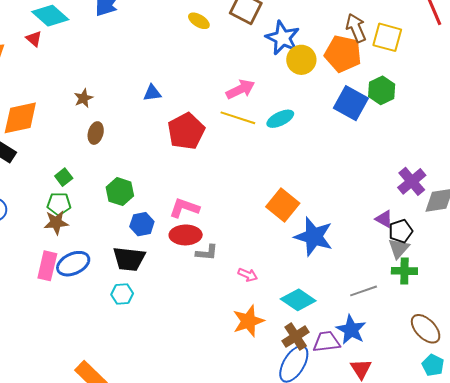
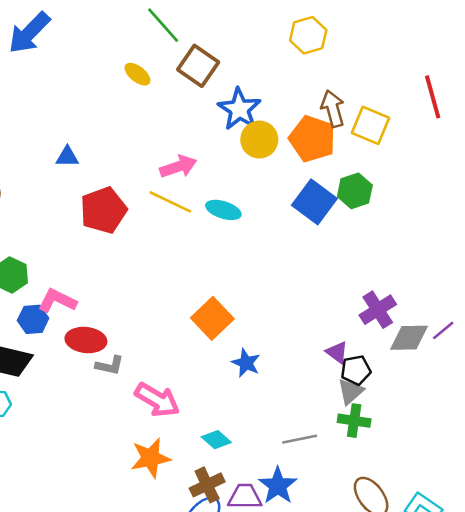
cyan ellipse: (280, 119) -> (223, 210), turned 36
pink L-shape: (184, 208) -> (57, 301), moved
blue star: (314, 237) -> (246, 363), size x0.6
pink arrow: (248, 275) -> (157, 400), size x1.8
cyan diamond: (298, 300) -> (216, 440), size x0.7

